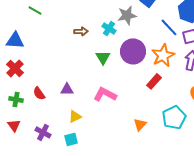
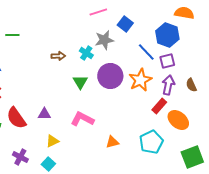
green line: (35, 10) -> (12, 35), turned -32
red rectangle: (154, 81) -> (159, 106), moved
red semicircle: (39, 93) -> (16, 118), size x1.6
orange triangle: (140, 124) -> (112, 142), moved, turned 32
cyan square: (71, 139) -> (48, 164), turned -32

